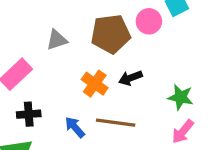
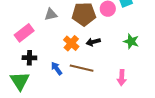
green star: (181, 97) -> (131, 41), moved
pink arrow: (183, 132) -> (122, 78), turned -42

